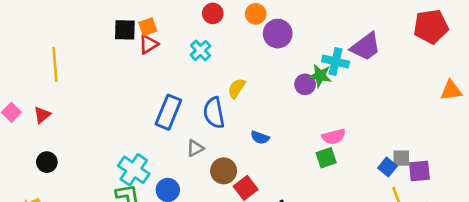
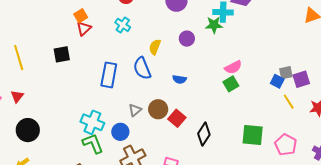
black square: (125, 30) -> (62, 54), moved
purple circle: (305, 84) -> (187, 39), moved
gray triangle: (195, 148) -> (135, 110), moved
black circle: (47, 162) -> (28, 130), size x1.5

